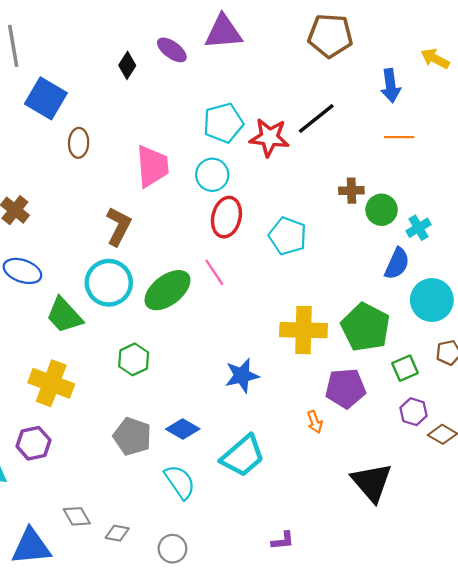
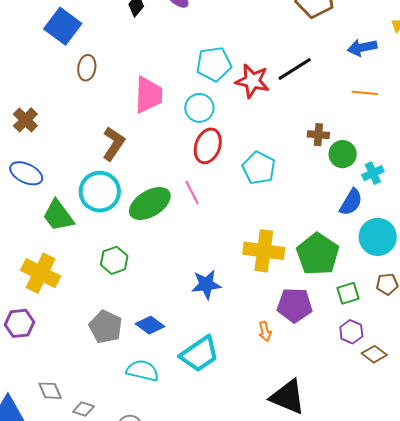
blue arrow: (391, 86) -> (362, 47), turned 80
cyan semicircle: (180, 482) -> (143, 371), turned -48
black triangle: (372, 482) -> (288, 397), moved, turned -33

